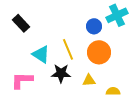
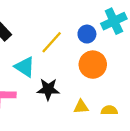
yellow line: (68, 49) -> (52, 42), moved, turned 65
yellow triangle: (89, 80) -> (81, 107), moved

